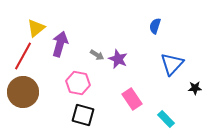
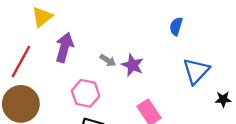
yellow triangle: (36, 28) -> (42, 17), moved

